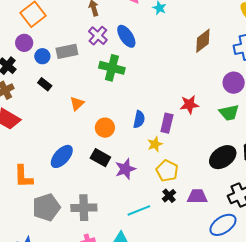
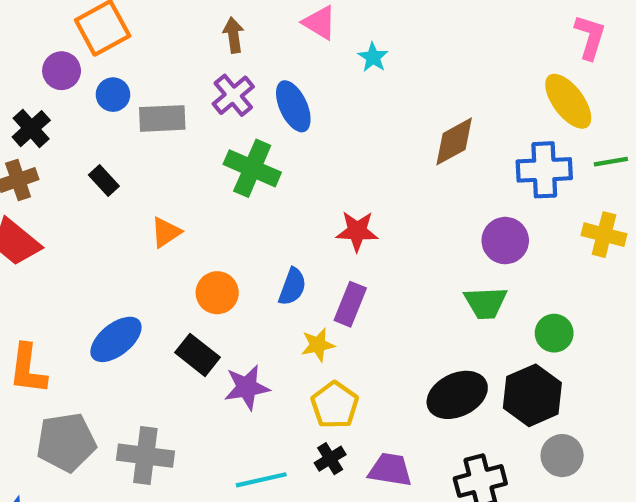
purple circle: (24, 43) -> (62, 71), moved
blue circle: (42, 56) -> (113, 95), moved
red star: (189, 105) -> (357, 231), moved

